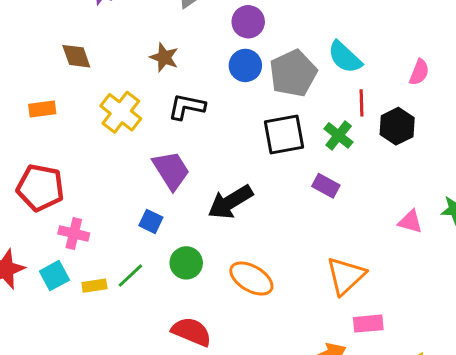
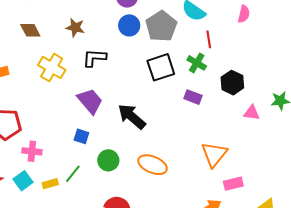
brown diamond: (76, 56) -> (30, 30), moved
black hexagon: (397, 126) -> (232, 83), moved
black arrow: (230, 202) -> (132, 116), turned 80

